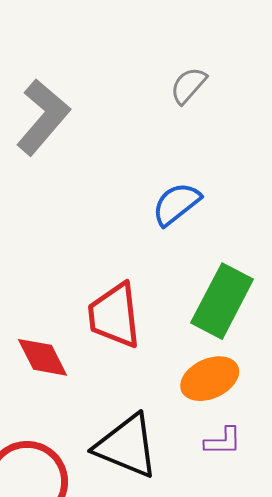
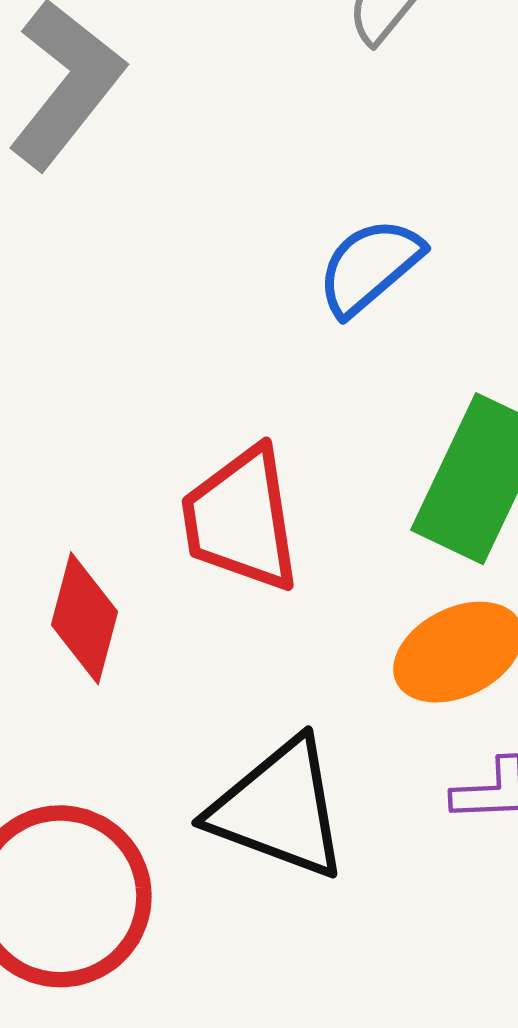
red diamond: (42, 357) -> (85, 618), turned 44

